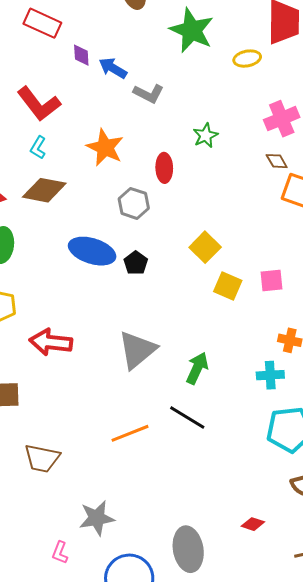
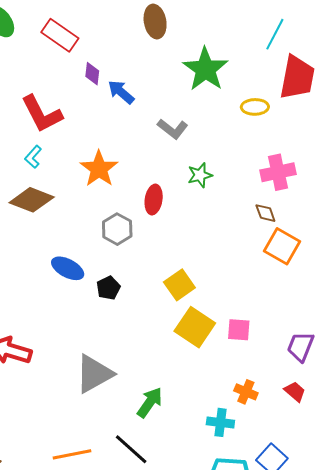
gray L-shape: (149, 93) -> (173, 129), moved
blue ellipse: (92, 251) -> (68, 268), size x0.7
yellow square: (228, 286) -> (195, 327), size x1.4

